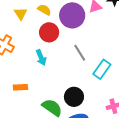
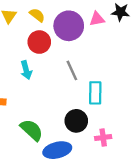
cyan rectangle: (102, 69) -> (95, 93), turned -42
black circle: (74, 97) -> (76, 121), moved

